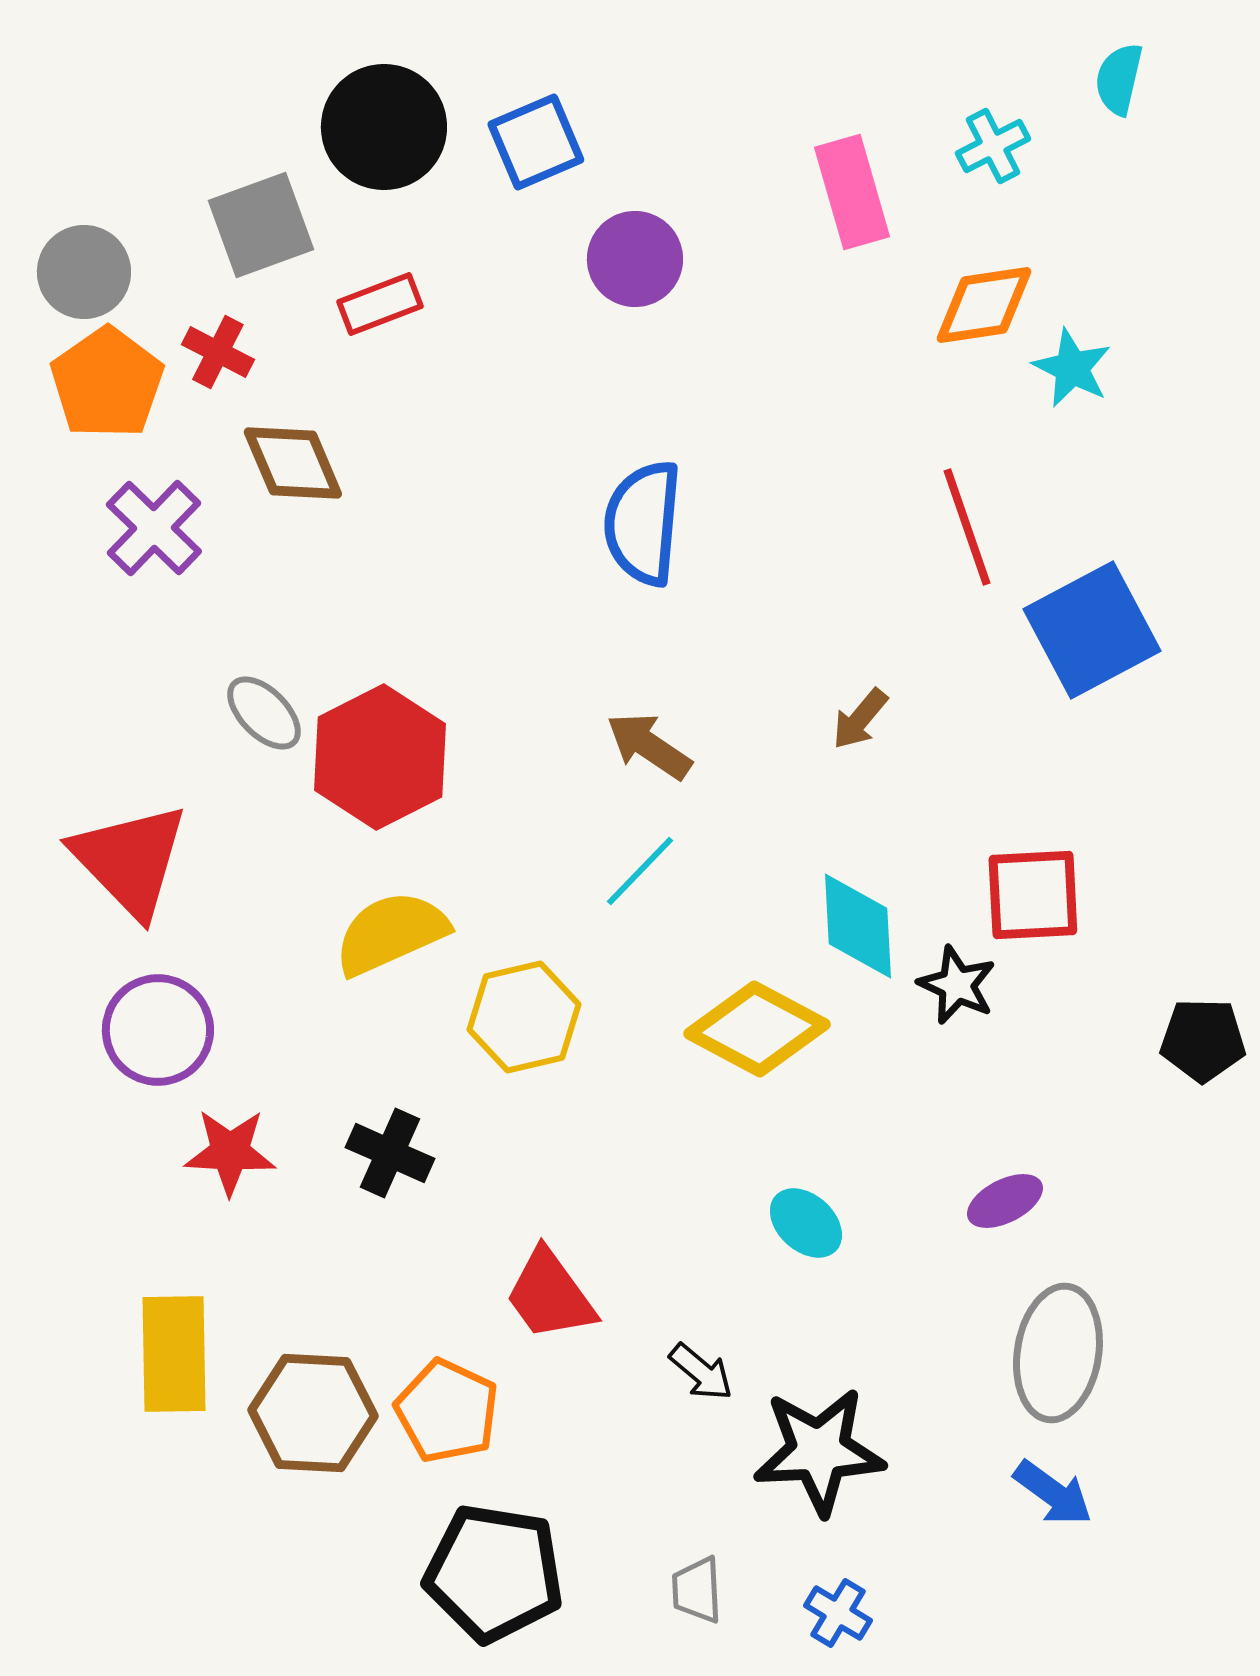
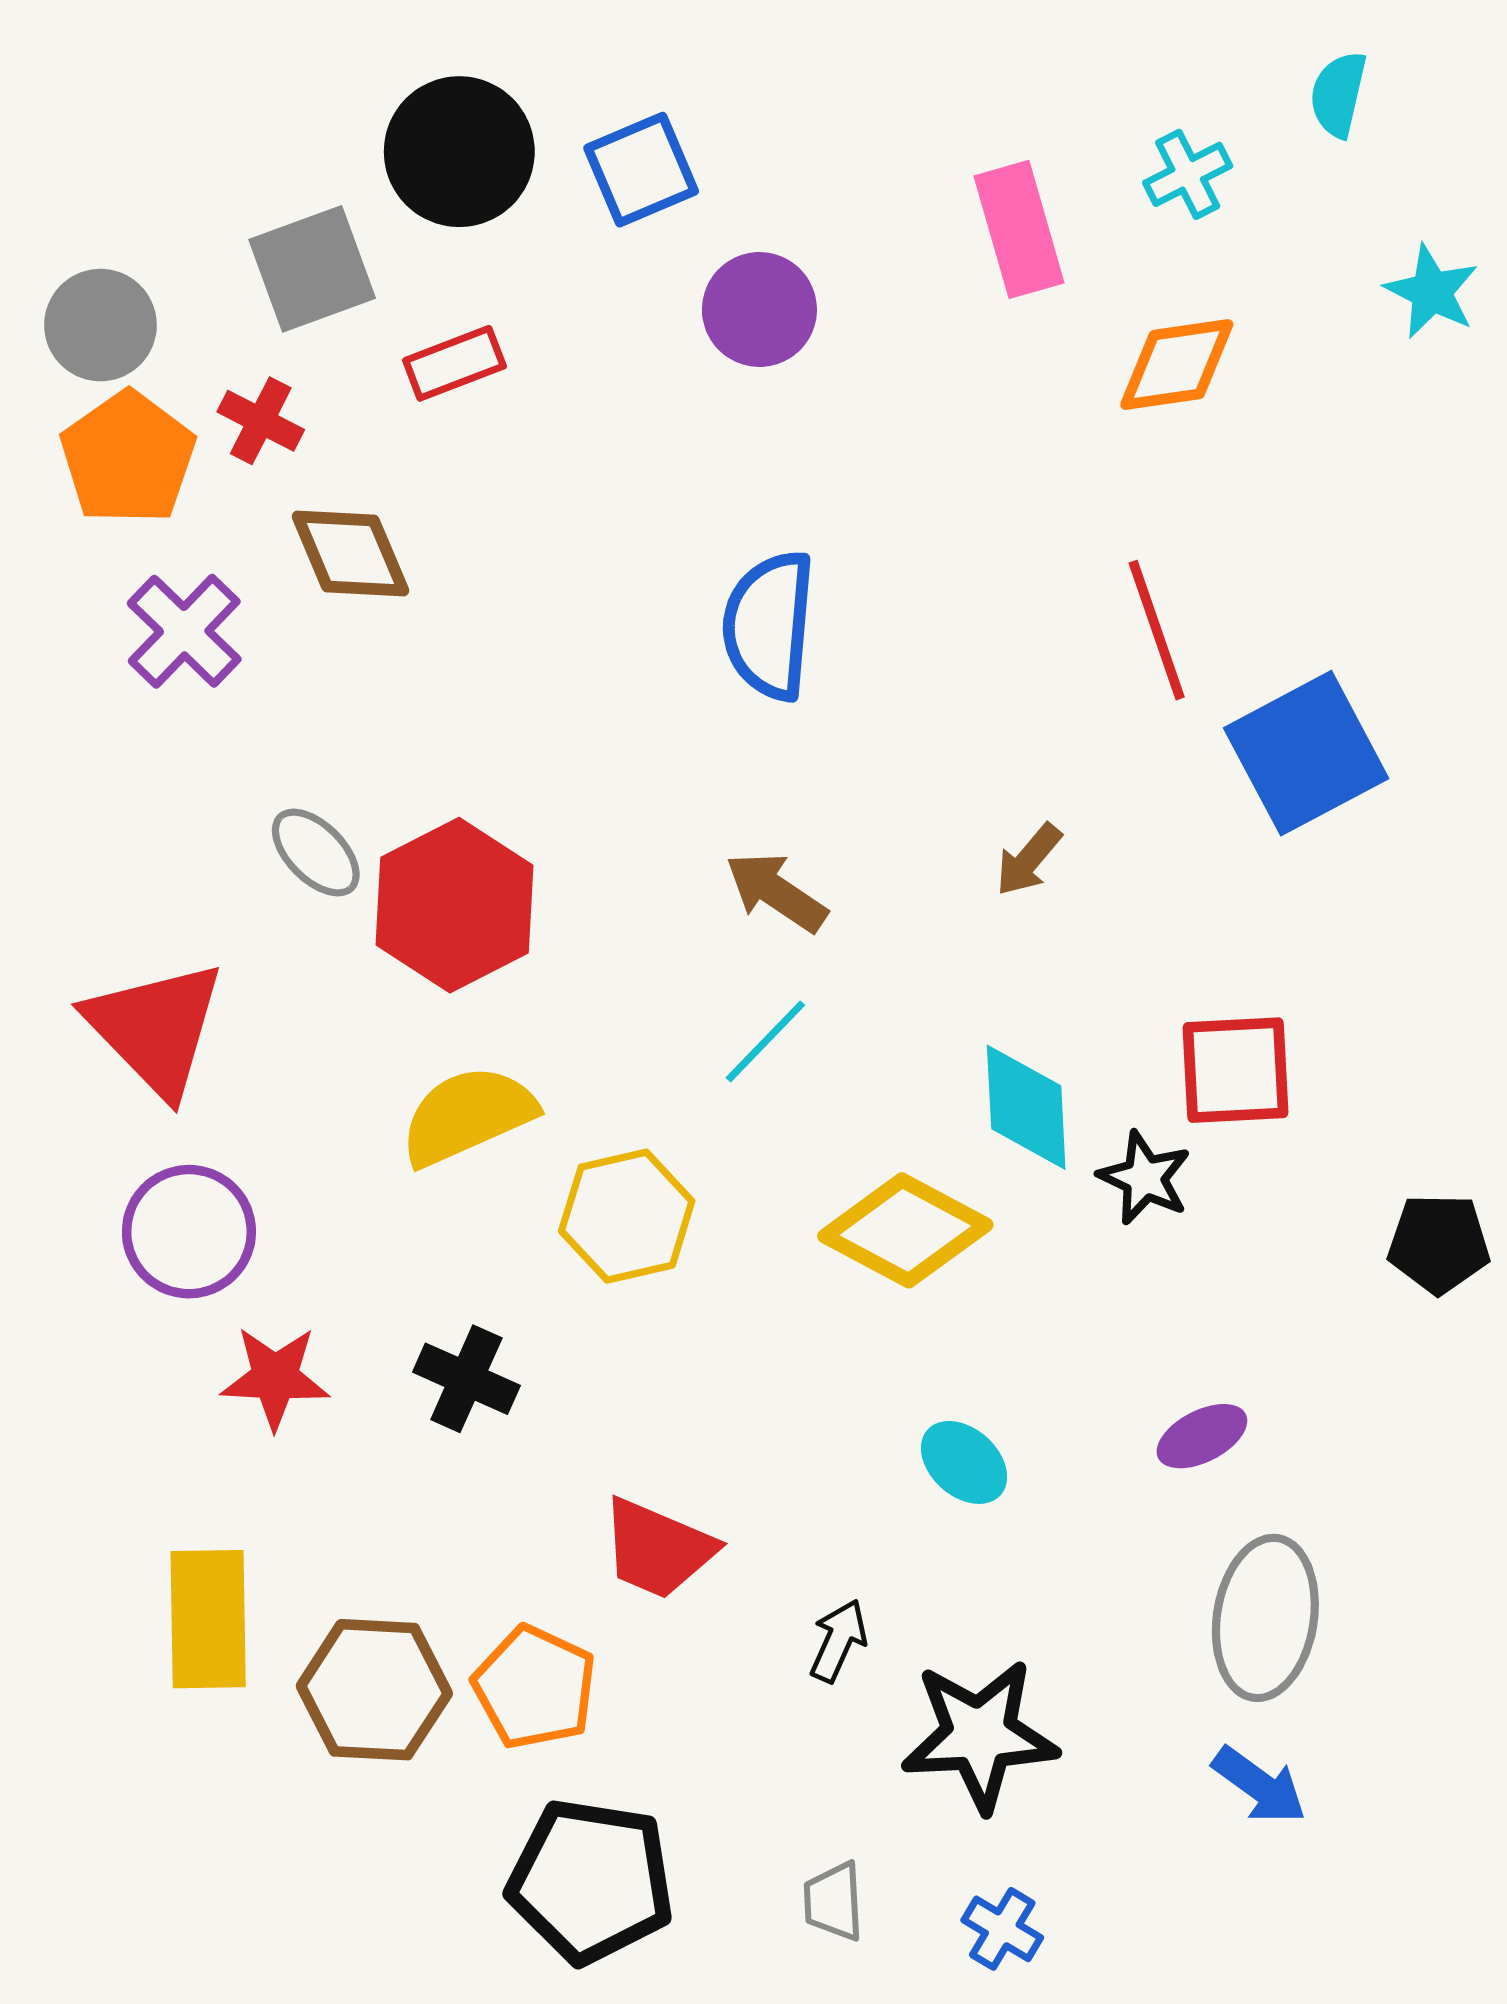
cyan star: (1072, 368) -> (1432, 292), moved
red trapezoid: (550, 1295) -> (658, 1549), turned -31
black arrow: (701, 1372) -> (838, 1641), turned -106

